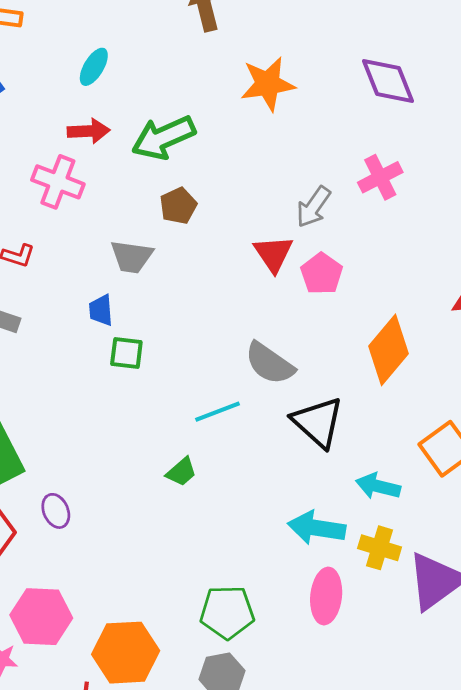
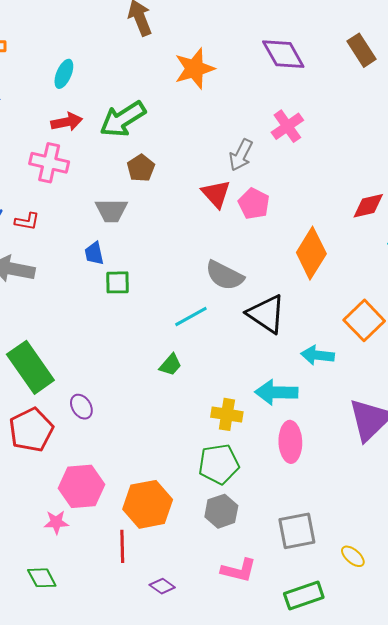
yellow cross: (380, 548) -> (227, 414), moved

